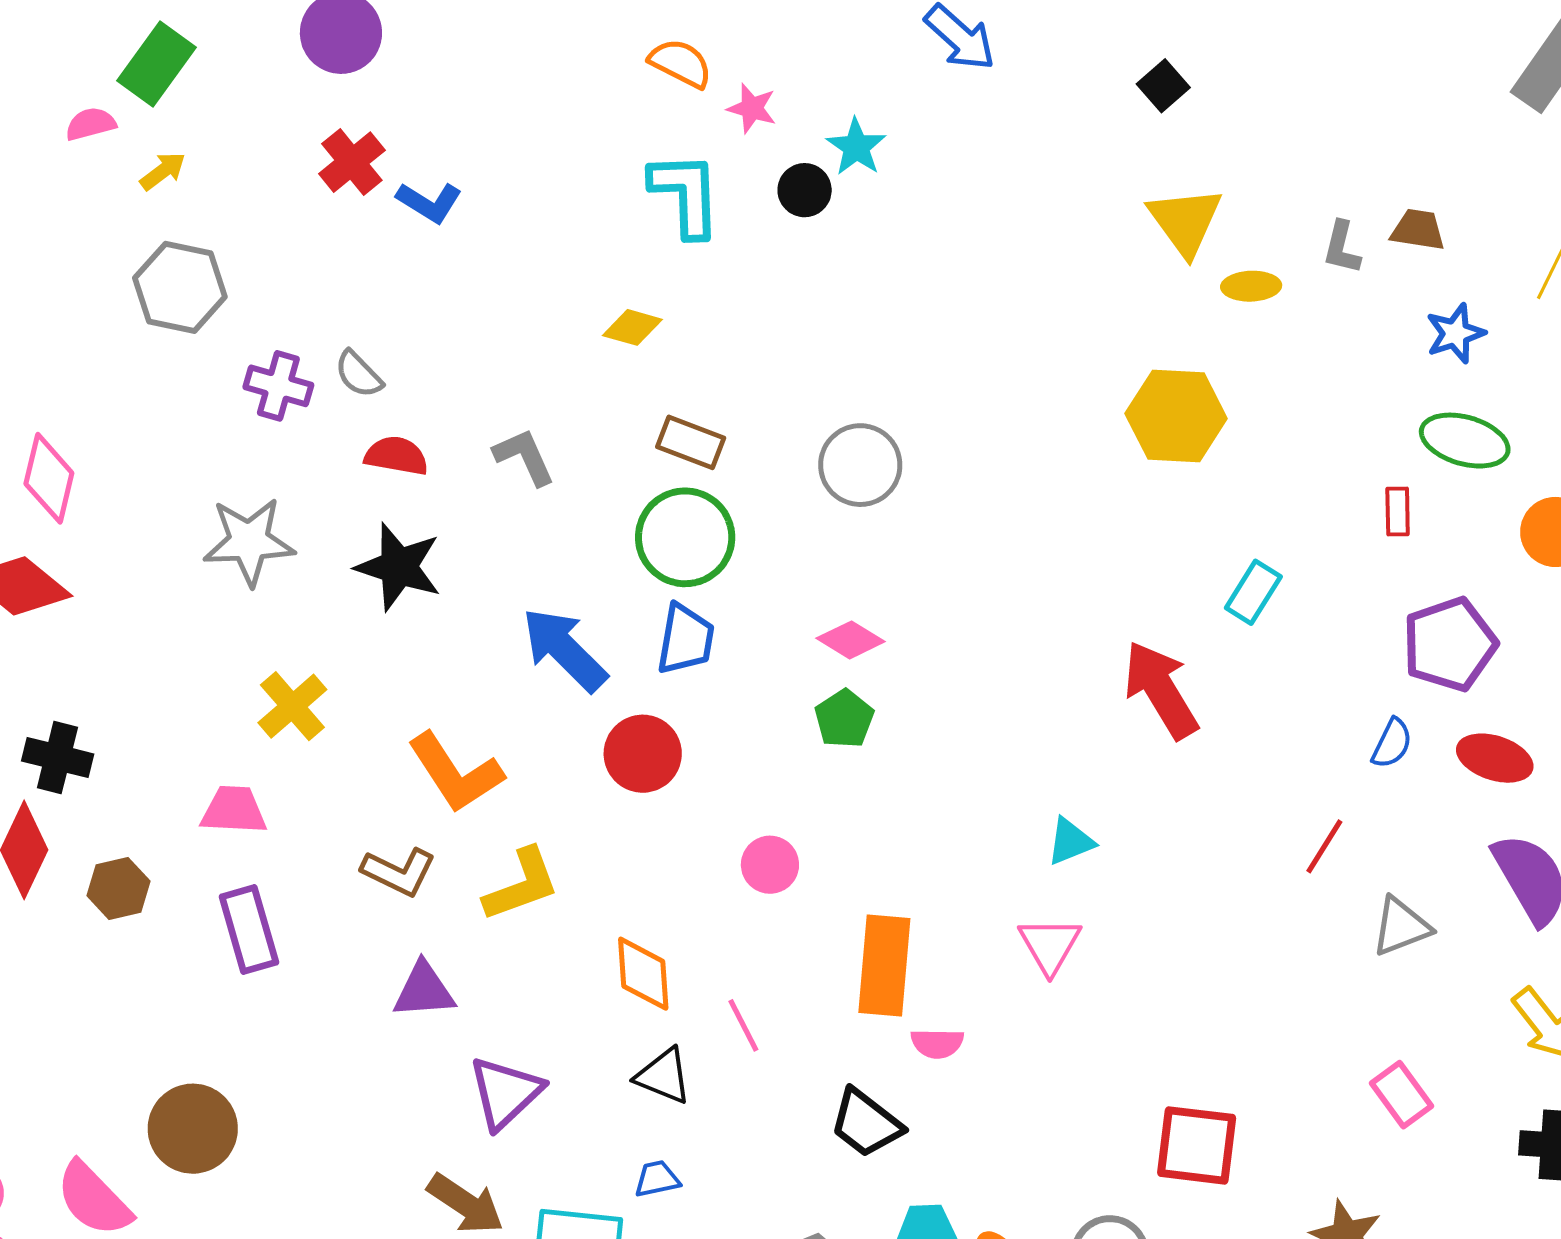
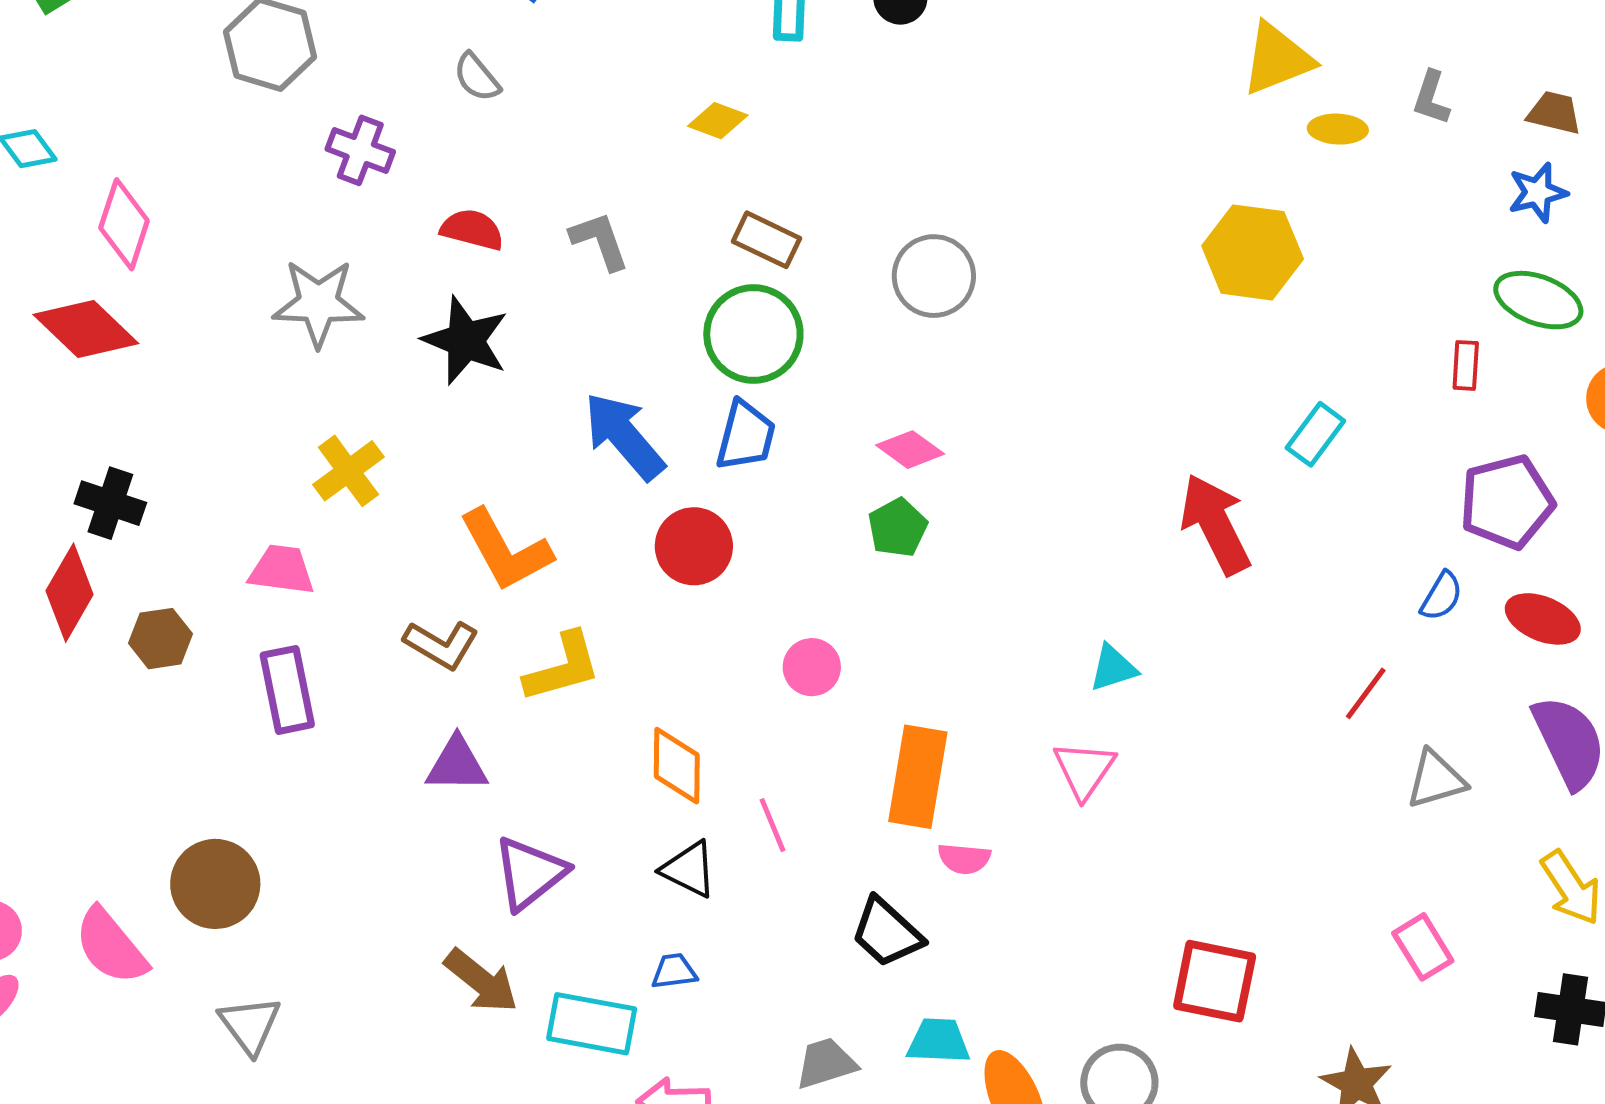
yellow triangle: (1185, 221) -> (1277, 59), turned 40
brown trapezoid: (1418, 230) -> (1554, 113), moved
gray semicircle: (359, 374) -> (477, 77), moved

